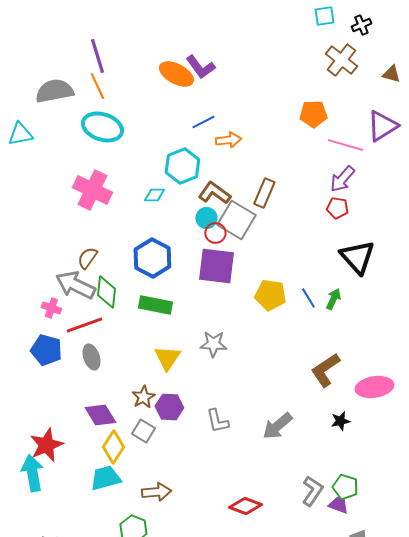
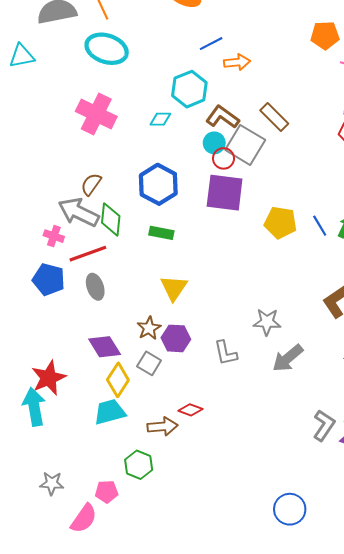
brown rectangle: (264, 193) -> (274, 117), turned -68
green rectangle: (155, 305) -> (161, 233), size x0.7
gray star: (213, 344) -> (267, 322), moved
red diamond: (245, 506) -> (190, 410), moved, size x0.7

